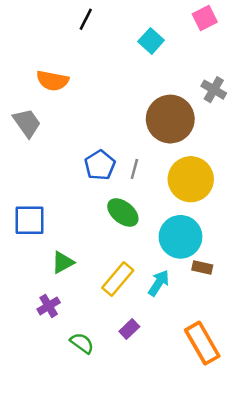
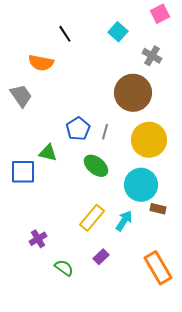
black line: (86, 19) -> (65, 34), moved, turned -60
gray cross: (214, 90) -> (152, 56), moved
green triangle: (63, 262) -> (48, 153), moved, turned 42

